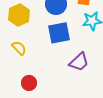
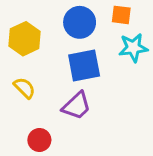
purple trapezoid: (79, 62) -> (77, 106), moved

